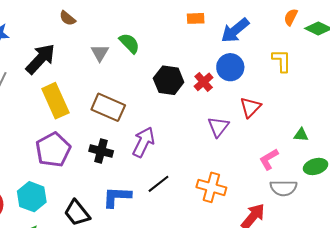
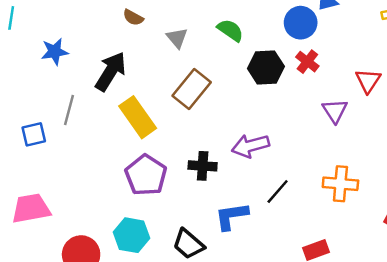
green semicircle: (129, 43) -> (230, 30), moved
gray triangle: (100, 53) -> (177, 38), moved
blue circle: (230, 67) -> (301, 23), moved
brown rectangle: (108, 107) -> (192, 89), moved, turned -64
purple arrow: (144, 142) -> (250, 146), turned -120

